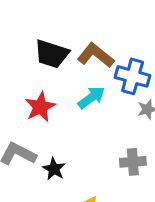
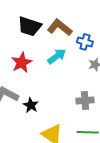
blue cross: (133, 76) -> (85, 42), size x0.7

